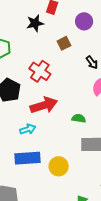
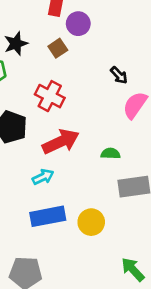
purple circle: (84, 21) -> (78, 24), moved
black star: (35, 23) -> (16, 44), moved
brown square: (64, 43) -> (58, 48), moved

